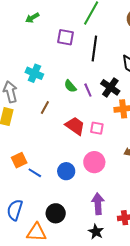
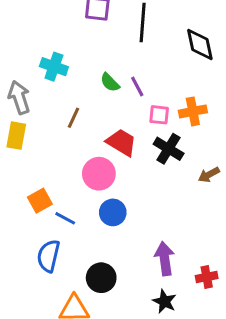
black cross: (110, 87) -> (169, 149), moved
pink square: (97, 128) -> (159, 115), moved
pink circle: (94, 162) -> (99, 174), moved
blue semicircle: (15, 210) -> (49, 256), moved

